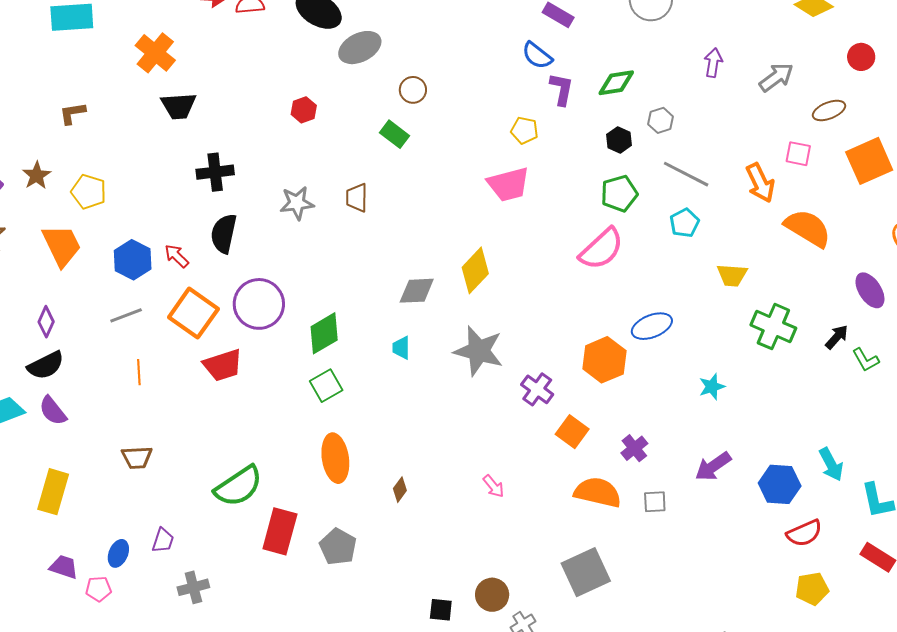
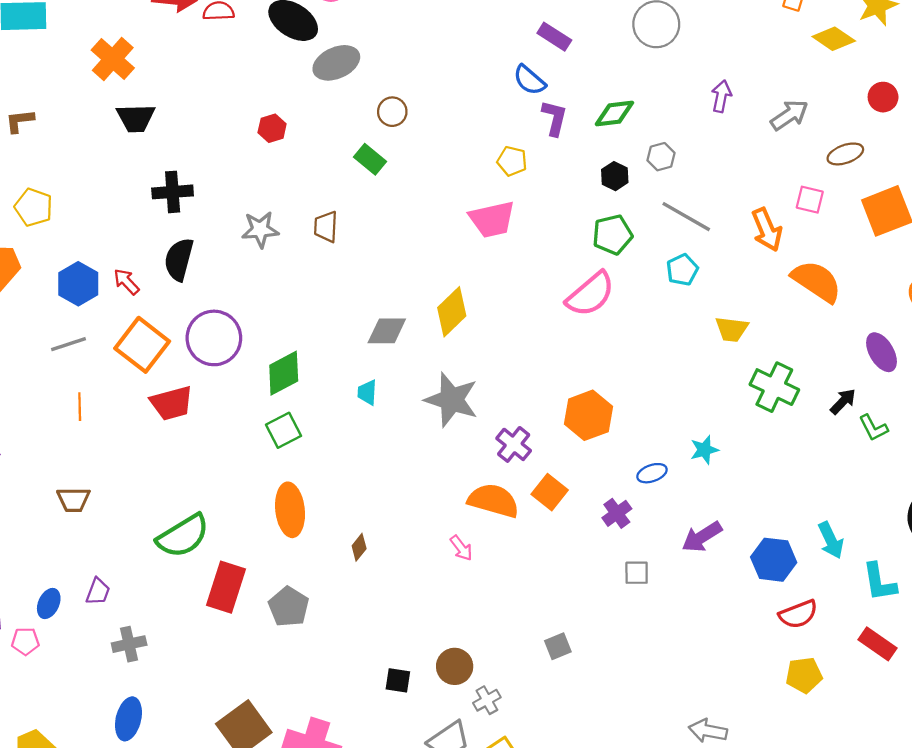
blue ellipse: (652, 326) -> (652, 473), moved, size x0.7
orange semicircle: (598, 492) -> (493, 501), moved
gray square: (586, 572) -> (558, 646), size x0.5

